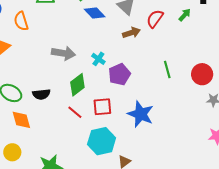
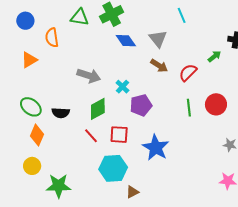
red semicircle: (155, 19) -> (188, 73), moved
brown arrow: (131, 33) -> (159, 66), turned 42
red circle: (202, 74) -> (216, 104), moved
orange diamond: (21, 120) -> (37, 135), turned 30
yellow circle: (12, 152) -> (32, 166), moved

